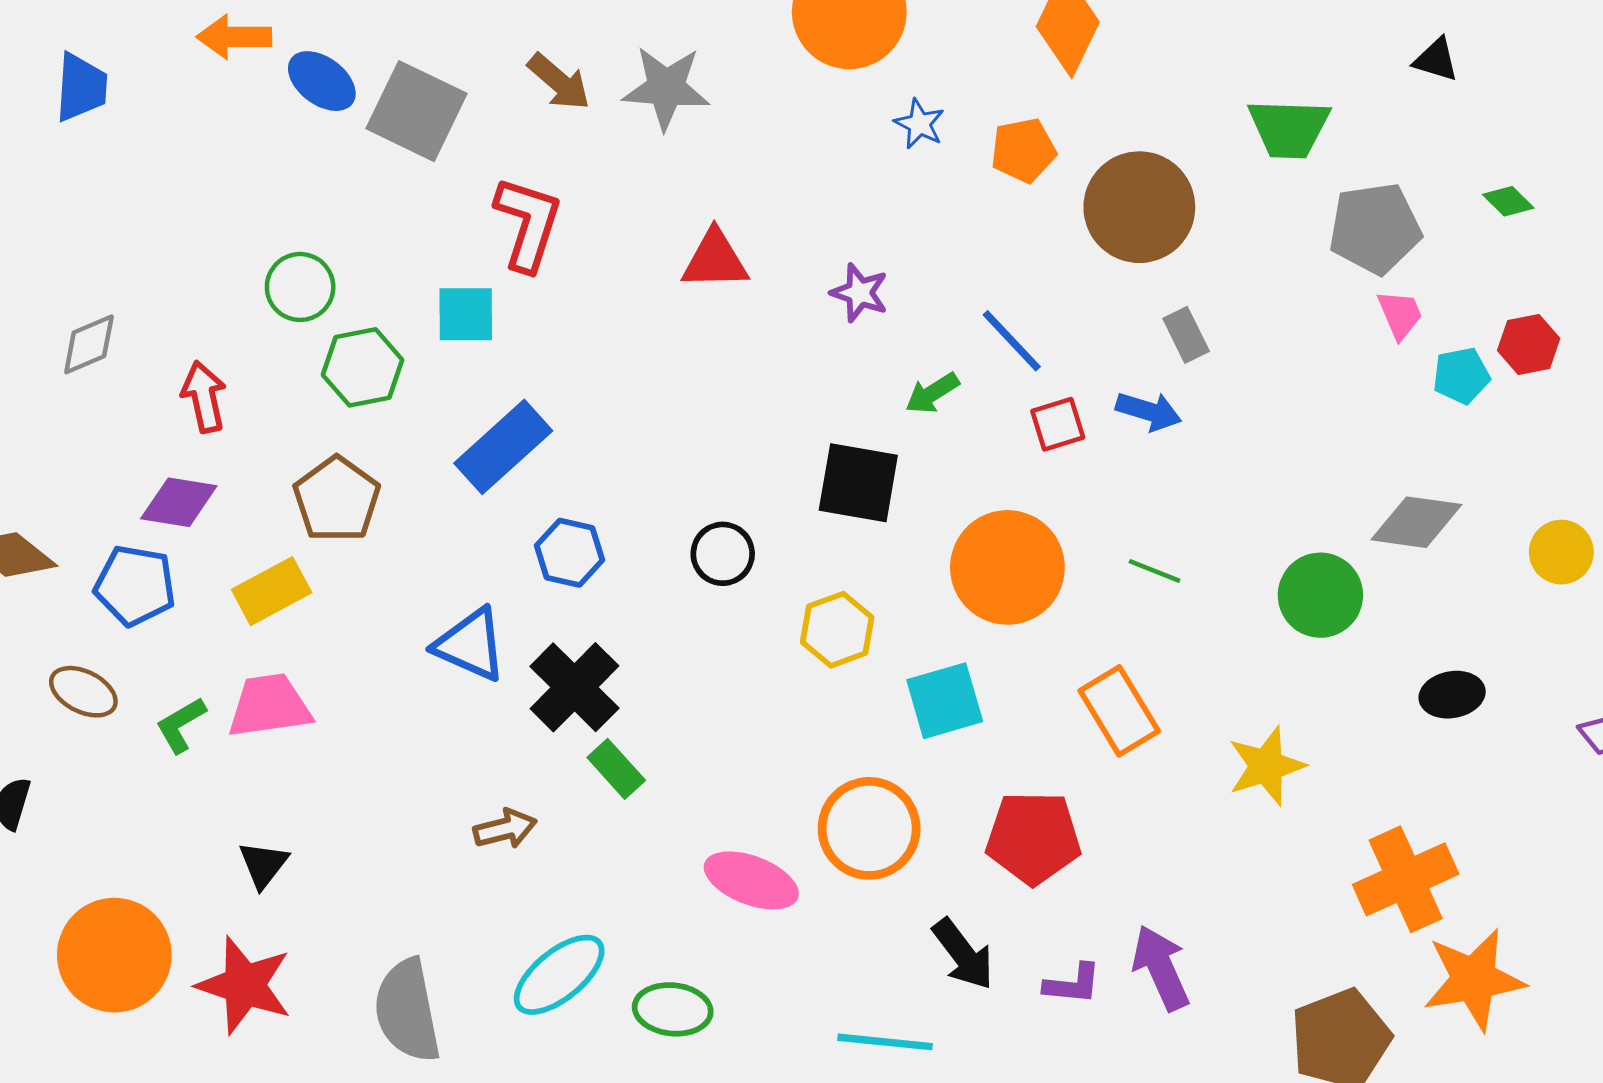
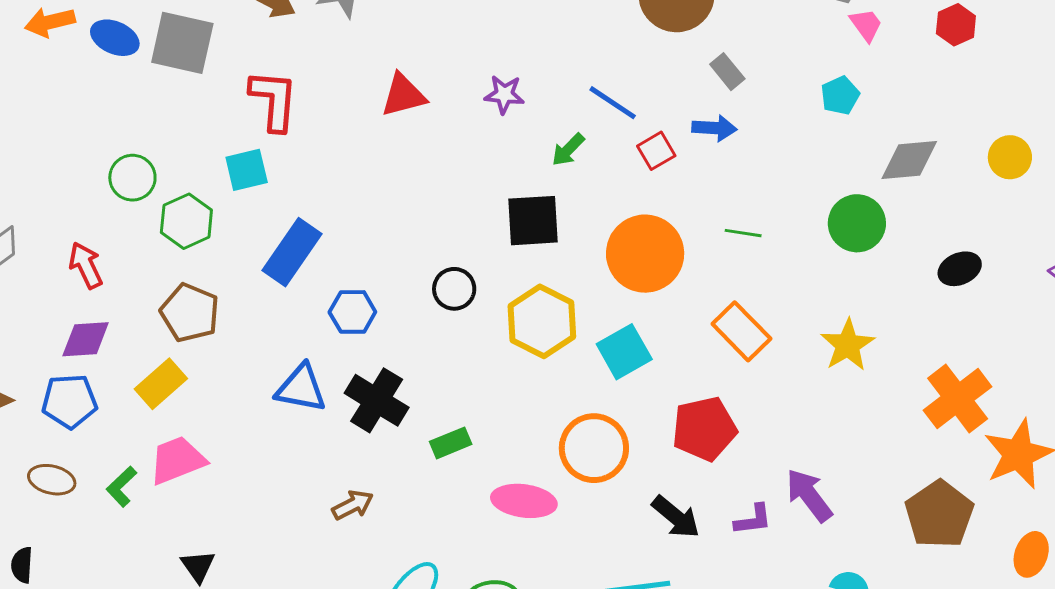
cyan pentagon: (1461, 376) -> (840, 95), moved
yellow hexagon: (837, 630) -> (542, 321), size x1.4
green rectangle: (616, 769) -> (451, 443), moved, turned -57

